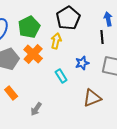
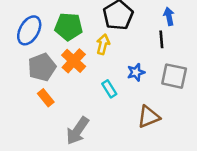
green pentagon: (29, 27) -> (69, 27), turned 30
orange rectangle: (11, 93) -> (46, 98), moved
gray arrow: (36, 109) -> (77, 131), size x1.6

